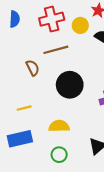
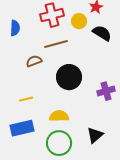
blue semicircle: (15, 19) -> (15, 28), moved
brown semicircle: (33, 68) -> (34, 61), turned -84
green circle: (59, 155) -> (59, 143), size x1.6

